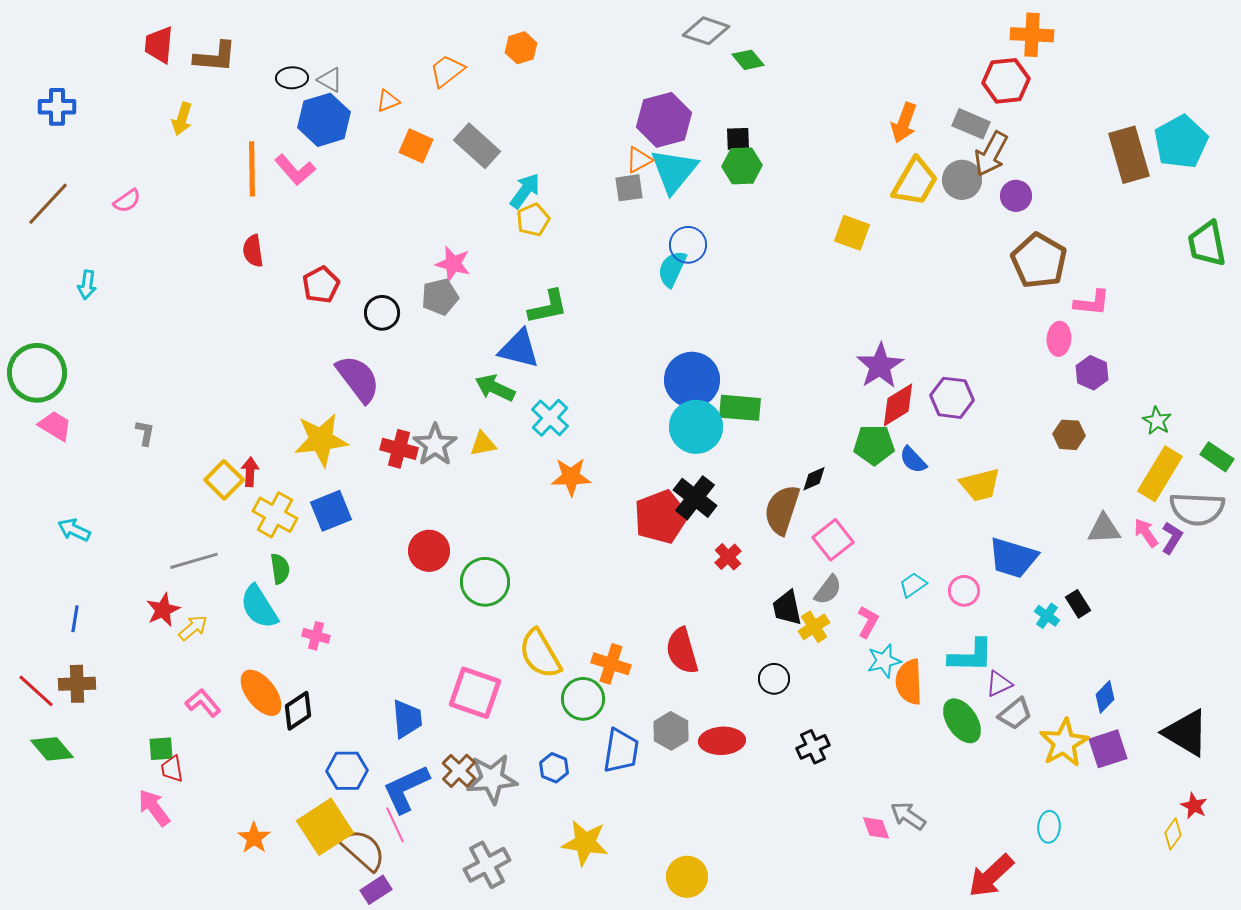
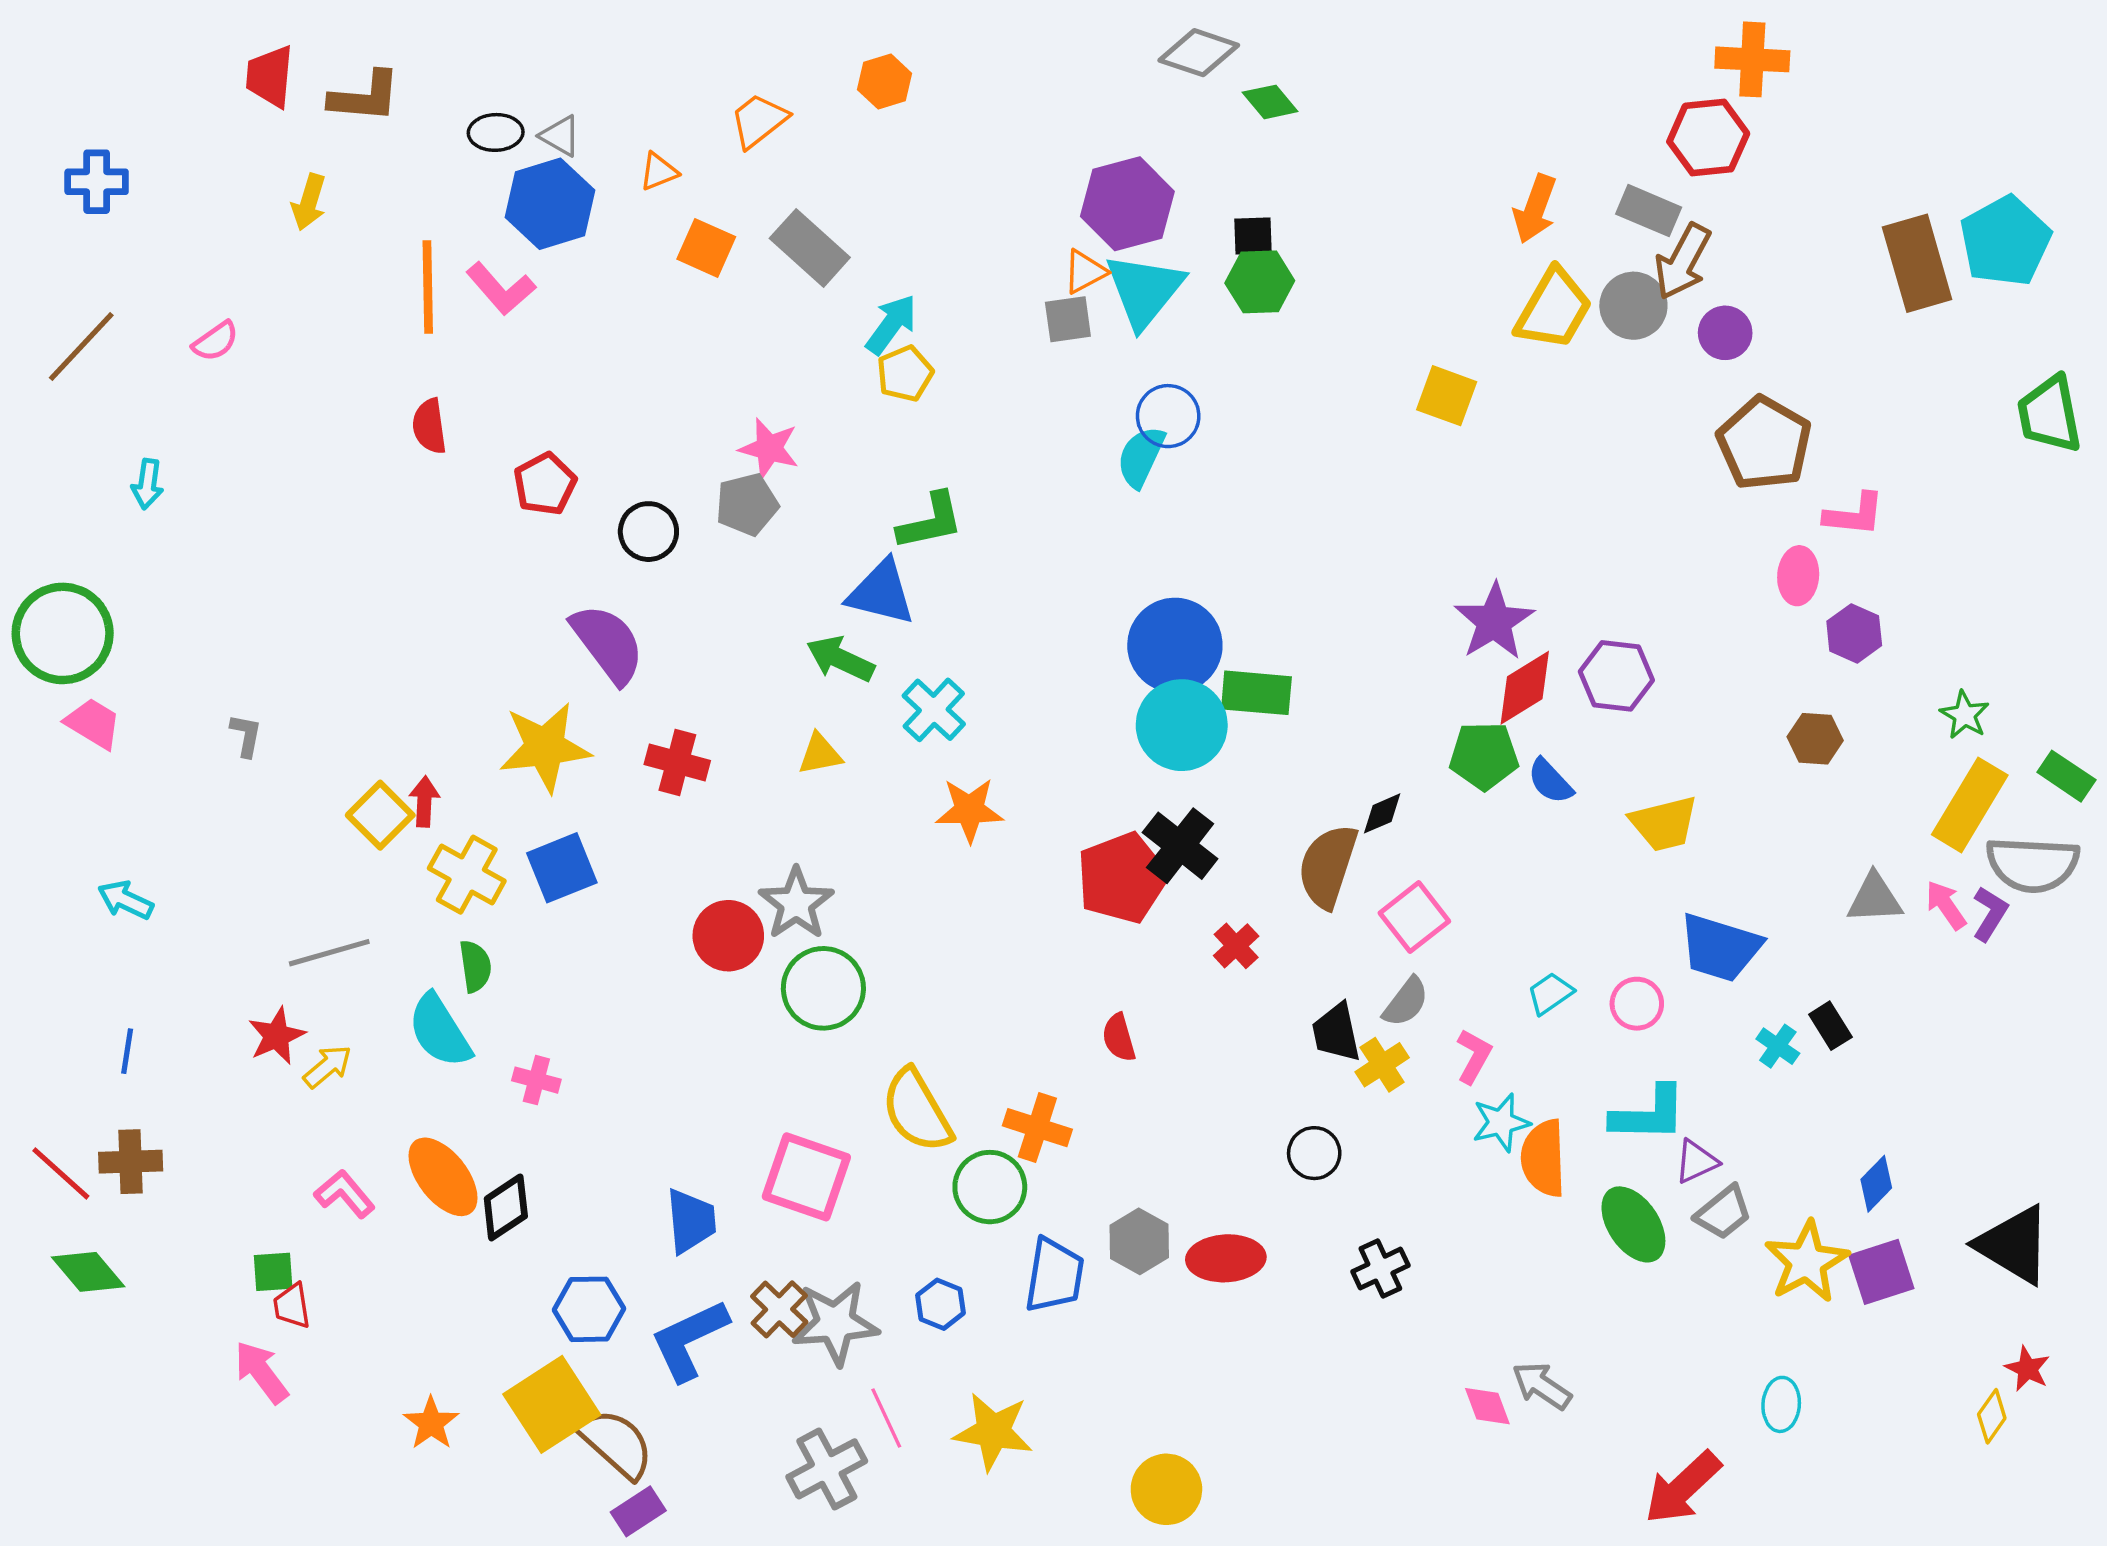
gray star: (435, 445) -> (796, 903), moved
red semicircle: (682, 651) -> (1119, 1038), moved, size x0.6
pink line: (395, 825) -> (886, 1418), moved

